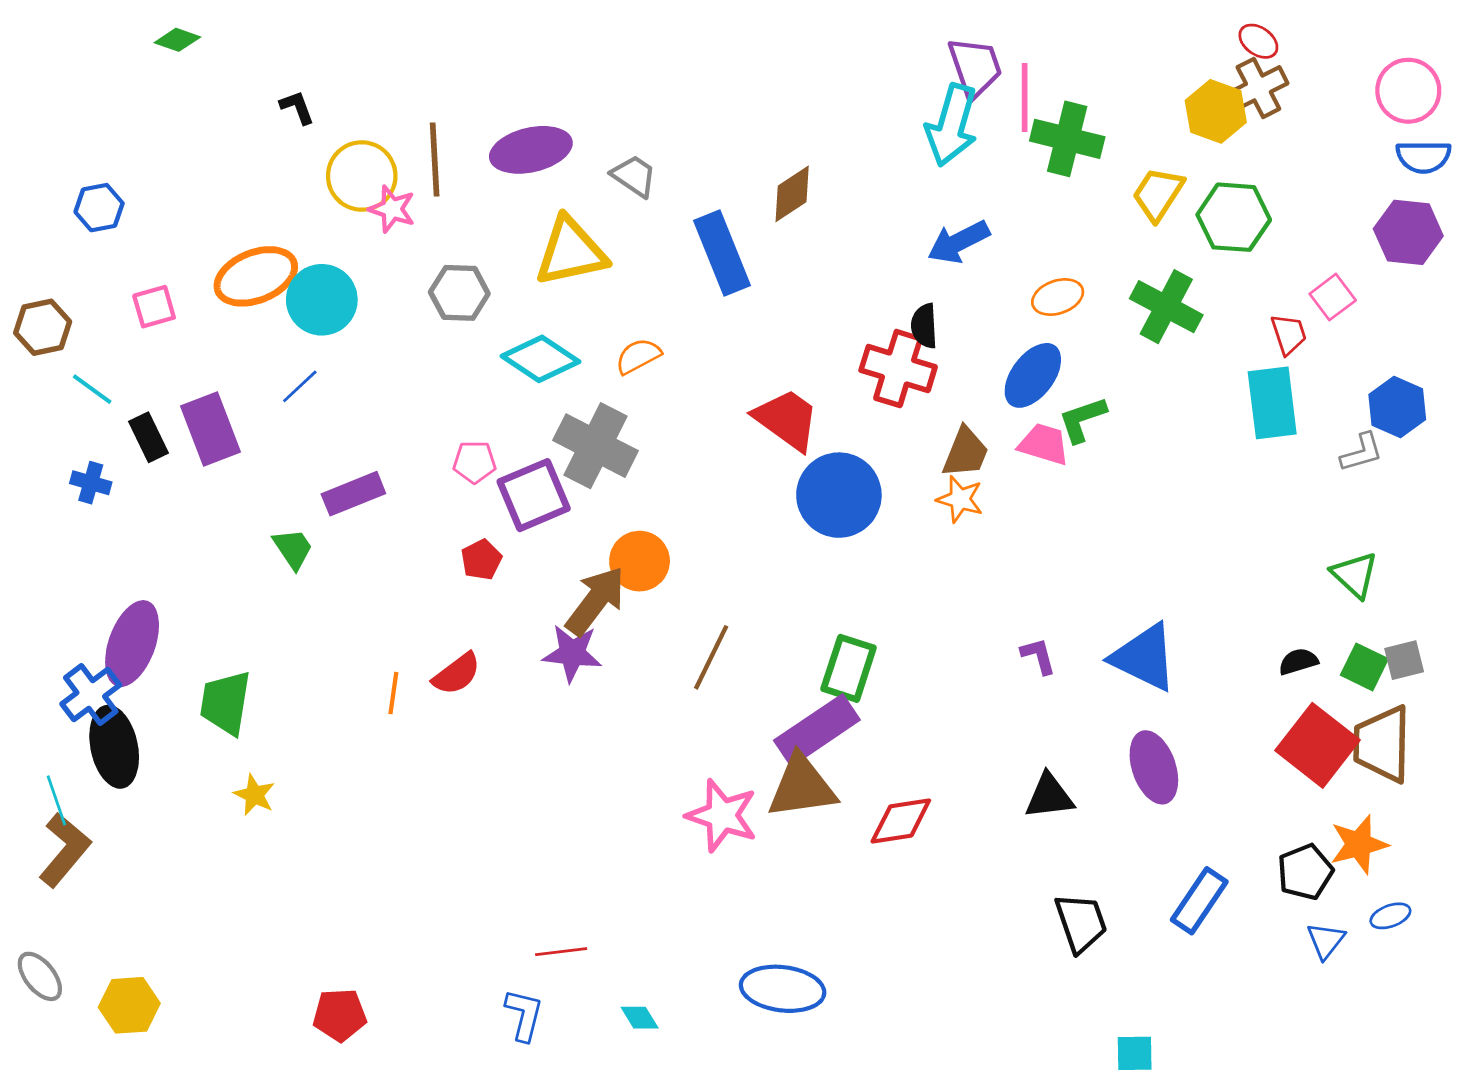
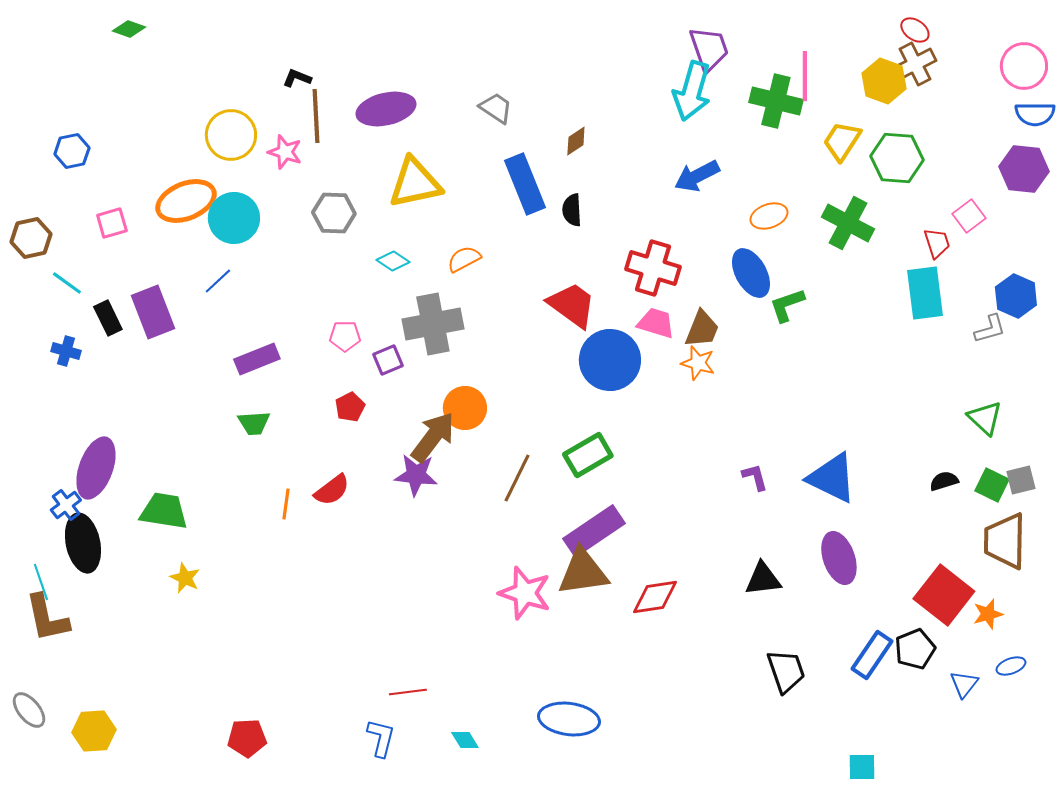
pink line: (1025, 98) -> (805, 76), moved
black L-shape: (297, 107) -> (297, 78), moved, turned -48
yellow circle: (362, 176) -> (231, 135), moved
gray trapezoid: (634, 176) -> (496, 108), moved
brown diamond: (792, 194) -> (576, 141), size x0.7
black semicircle: (924, 326) -> (572, 210), moved
cyan diamond: (540, 359) -> (393, 261), size x0.6
blue ellipse: (1033, 375) -> (751, 273), turned -66
pink trapezoid: (1044, 444) -> (656, 323), moved
gray cross: (596, 446) -> (433, 324), turned -38
purple square: (534, 495) -> (388, 360), size x0.6
green trapezoid: (293, 549) -> (254, 423), moved, turned 120
green rectangle: (849, 668) -> (588, 455), moved, turned 42
blue cross: (91, 694) -> (66, 505), size x0.7
green trapezoid: (226, 703) -> (164, 511), turned 90
red square: (1318, 745) -> (944, 595), moved
orange star: (1359, 844) -> (988, 614), size x0.7
brown L-shape: (65, 850) -> (47, 618), turned 128
black pentagon: (1305, 872) -> (915, 649), moved
cyan square: (1135, 1053) -> (862, 767), moved

